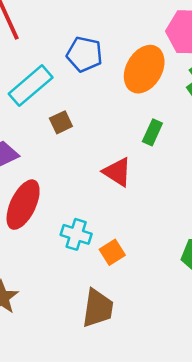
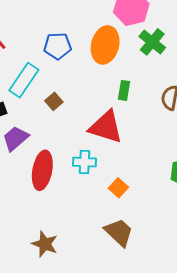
red triangle: (117, 172) -> (106, 127), size x1.5
cyan cross: (76, 234) -> (85, 162), moved
brown trapezoid: (98, 308) -> (119, 232), turned -40

